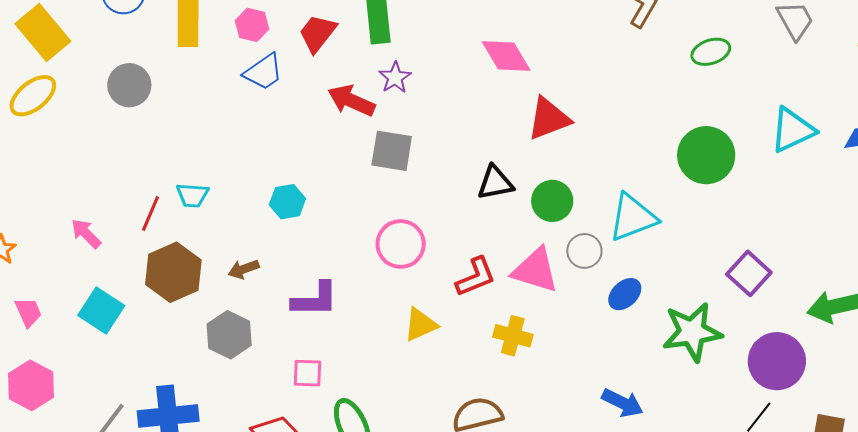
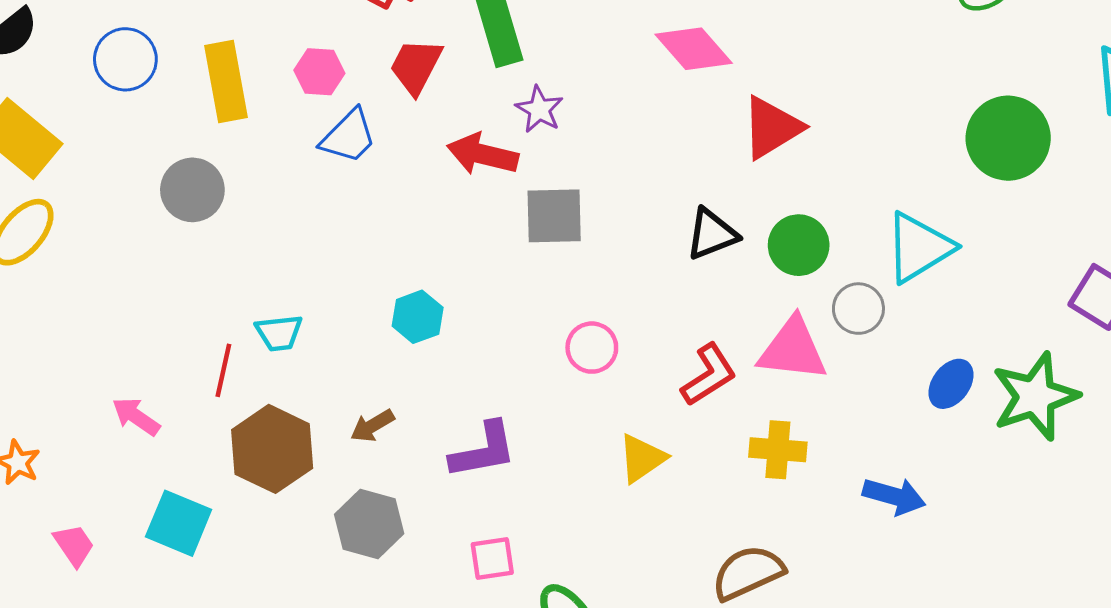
gray circle: (129, 85) -> (192, 190), moved
pink circle: (401, 244) -> (592, 348), size x0.7
blue ellipse: (625, 294) -> (951, 384), moved
blue arrow: (622, 403) -> (894, 496), moved

